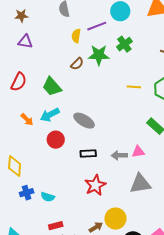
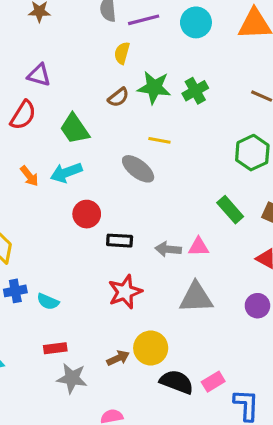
purple line: (97, 26) -> (144, 20), moved
purple triangle: (25, 42) -> (39, 75), moved
green cross: (124, 44) -> (195, 91), moved
yellow line: (134, 87) -> (159, 140), moved
gray ellipse: (84, 121) -> (138, 169), moved
red circle: (56, 140) -> (87, 214), moved

